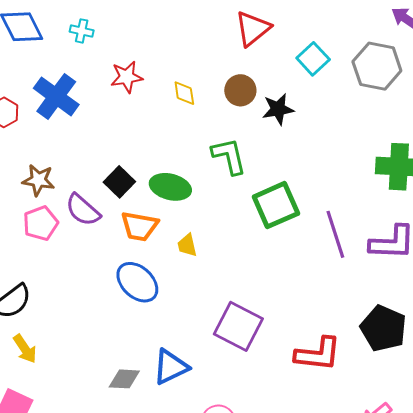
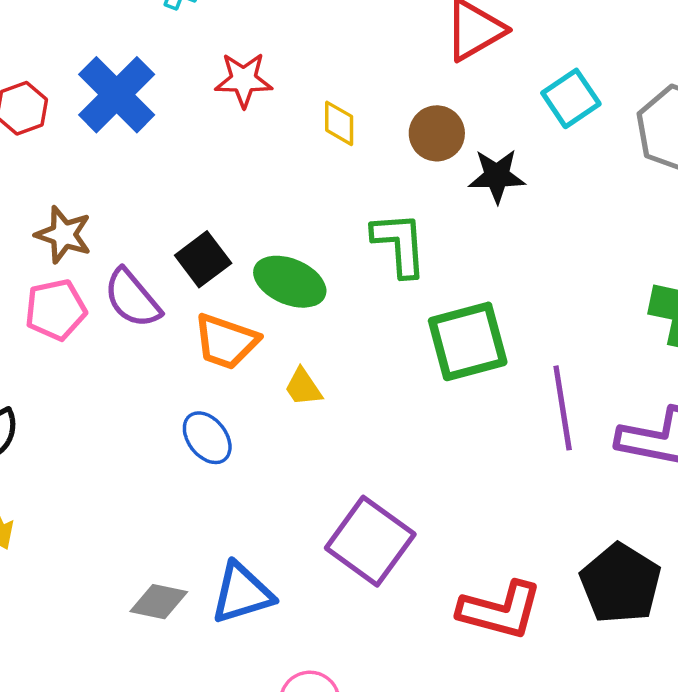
yellow trapezoid: (187, 245) -> (303, 387), turned -30
blue ellipse: (137, 282) -> (207, 438), size x0.7

